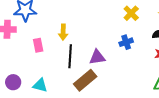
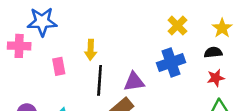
blue cross: (126, 42) -> (171, 63), size x1.5

